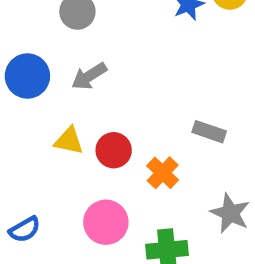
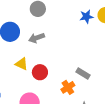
orange cross: (163, 173) -> (68, 87), moved

